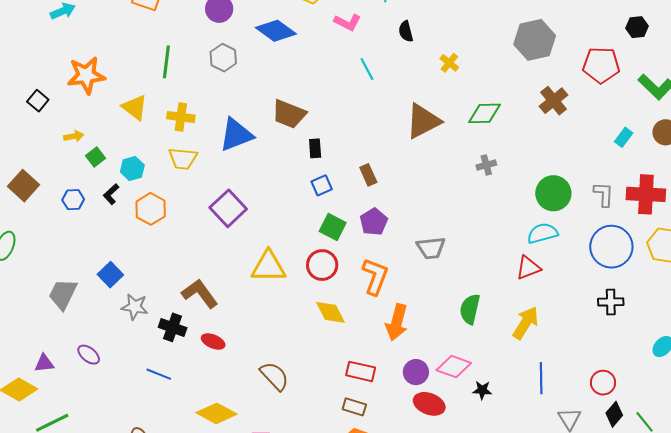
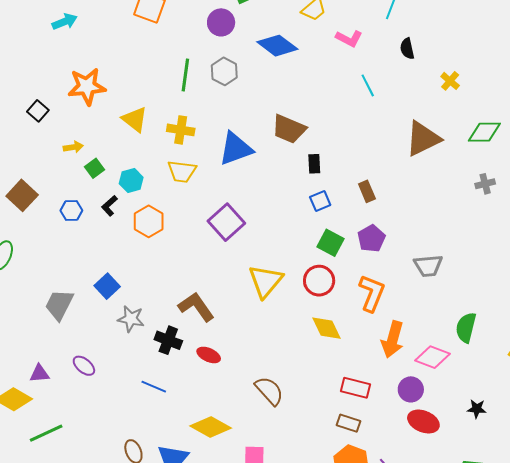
green line: (166, 62) -> (185, 75), moved
yellow triangle: (269, 267) -> (265, 281), turned -51
pink diamond: (454, 367) -> (433, 357), moved

